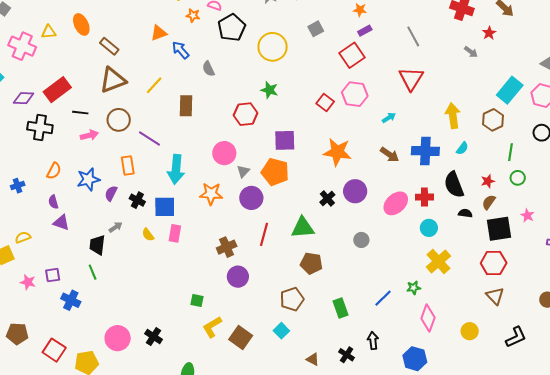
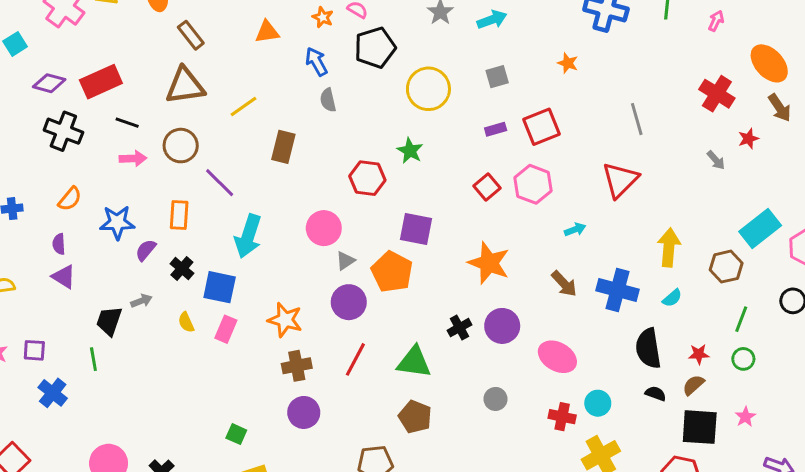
purple rectangle: (365, 31) -> (496, 129), moved
blue arrow: (181, 50) -> (316, 62), moved
orange star: (211, 194) -> (285, 320), moved
red cross: (424, 197) -> (562, 417), moved
pink ellipse: (396, 203) -> (557, 357), turned 60

